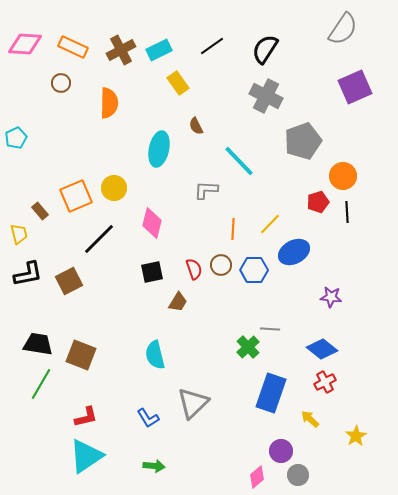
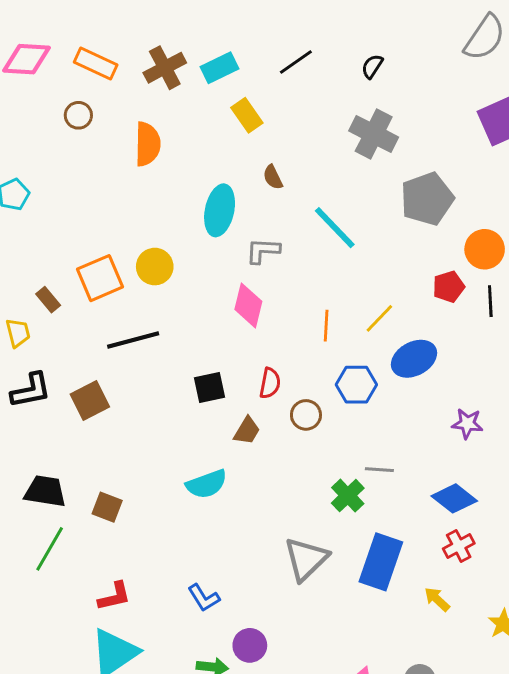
black semicircle: (265, 49) -> (372, 66), size x0.6
gray L-shape: (206, 190) -> (263, 251), moved
pink diamond: (152, 223) -> (248, 305), moved
black line: (99, 239) -> (133, 340), turned 30
brown circle: (221, 265) -> (306, 415), moved
red semicircle: (194, 269) -> (270, 383), turned 30
brown square: (81, 355) -> (107, 507), size x0.7
cyan semicircle: (155, 355) -> (207, 484), moved, turned -96
gray triangle: (193, 403) -> (306, 559), moved
purple circle: (281, 451) -> (250, 645), moved

